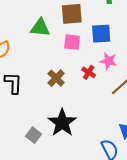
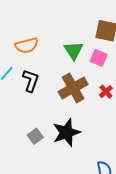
green triangle: (40, 28) -> (73, 51), moved, turned 35
brown cross: (56, 78) -> (73, 88), size x1.6

